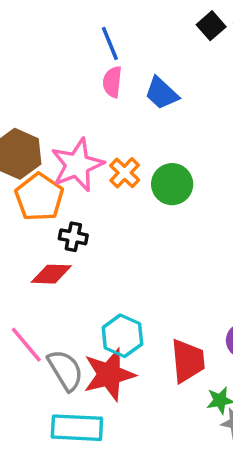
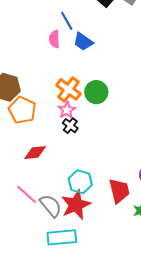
blue line: (110, 43) -> (67, 21), moved
pink star: (77, 165) -> (67, 110), moved, size x0.6
orange cross: (125, 173) -> (69, 89), size x1.4
black cross: (73, 237) -> (70, 126), moved, turned 35

